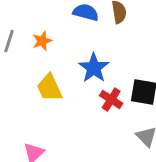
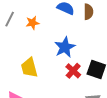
yellow trapezoid: (49, 88) -> (29, 68), moved

